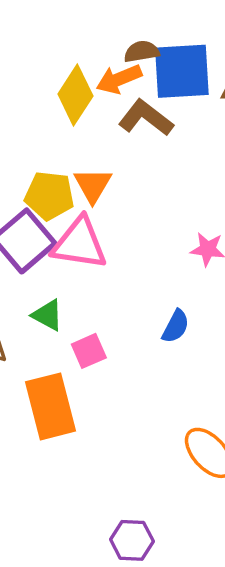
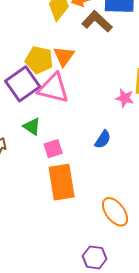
orange rectangle: (51, 406) -> (62, 182), moved
purple hexagon: (132, 540) -> (95, 257), moved

